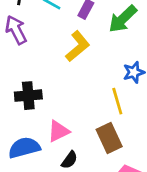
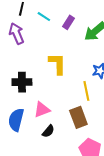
yellow L-shape: (78, 46) -> (57, 64), moved, turned -55
blue semicircle: (24, 148) -> (16, 120), turned -65

